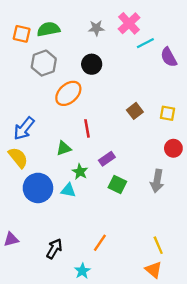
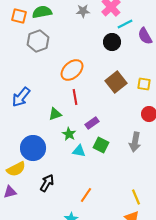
black circle: (92, 64) -> (112, 42), moved
orange ellipse: (68, 93) -> (72, 70), moved
brown square: (135, 111) -> (116, 82), size x1.5
yellow semicircle: (18, 158) -> (16, 169), moved, turned 102
cyan triangle: (68, 190) -> (79, 151), moved
black arrow: (54, 249) -> (47, 183), moved

